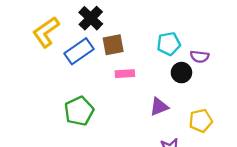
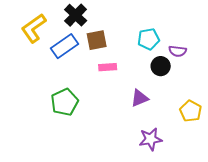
yellow pentagon: (201, 121) -> (191, 111), moved, turned -30

